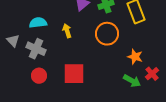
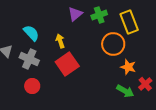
cyan semicircle: (38, 23) -> (31, 33), turned 54
orange circle: (107, 34) -> (113, 44), moved
red square: (74, 74) -> (67, 64), moved, turned -35

